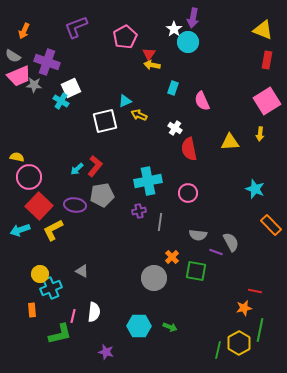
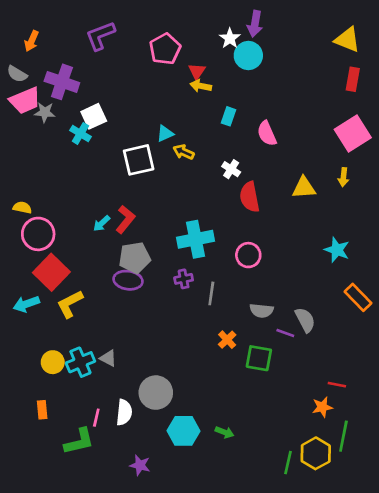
purple ellipse: (75, 205) -> (128, 280), moved
gray circle: (154, 278) -> (156, 393), moved
cyan cross: (51, 288) -> (80, 362), moved

